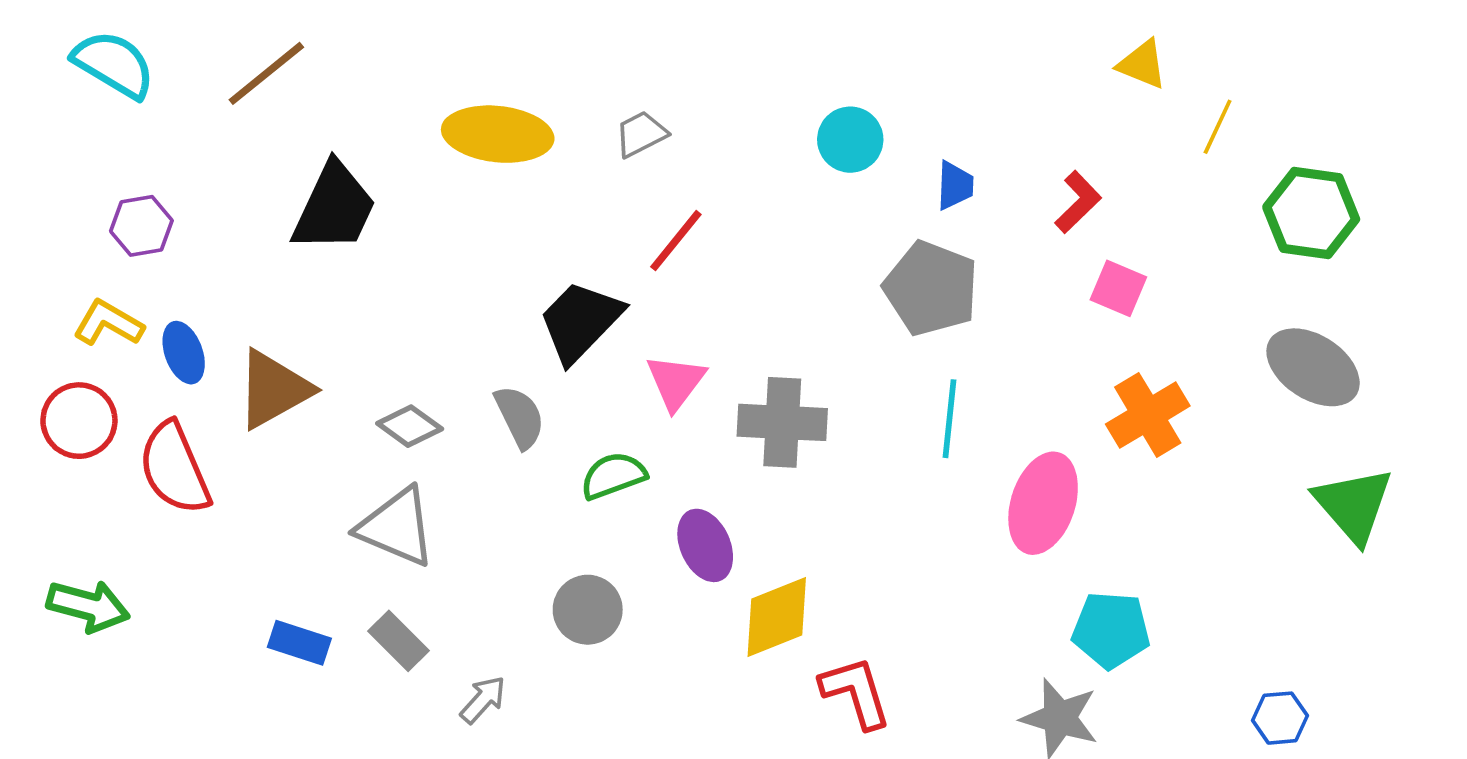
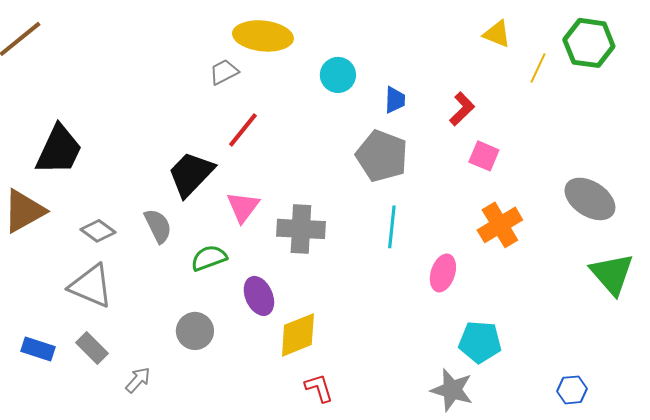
yellow ellipse: (498, 134) -> (263, 36), moved
black trapezoid: (334, 208) -> (59, 150), moved
green hexagon: (1311, 213) -> (589, 43), moved
pink ellipse: (1043, 503) -> (443, 273), size x0.7
red L-shape: (856, 692) -> (319, 388), moved, size x0.7

